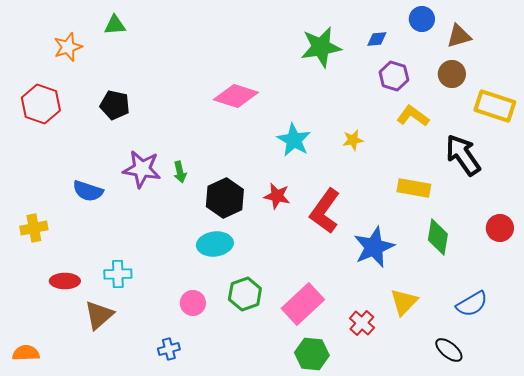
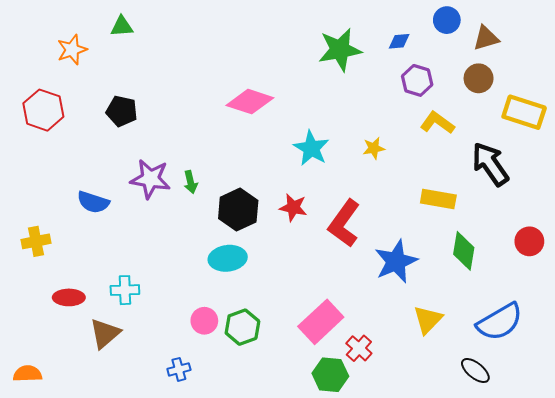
green hexagon: (245, 294) -> (242, 327), moved
blue semicircle: (472, 304) -> (500, 322), size x1.4
red cross: (362, 323) -> (359, 348), moved

